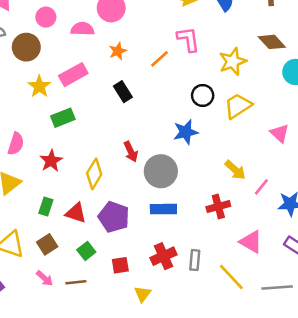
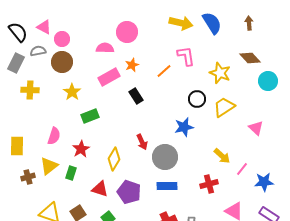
pink circle: (46, 17) -> (62, 39), moved
yellow star: (233, 61) -> (220, 73), turned -30
pink rectangle: (73, 75) -> (109, 77), moved
green rectangle: (46, 206) -> (71, 173), moved

